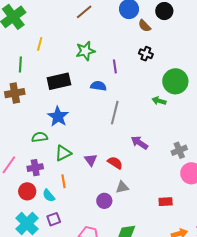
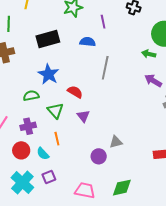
purple arrow: (139, 143) -> (153, 81), moved
green triangle: (63, 153) -> (55, 111), turned -42
red semicircle: (115, 163) -> (75, 92), moved

